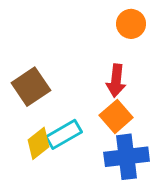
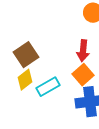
yellow diamond: (38, 143) -> (25, 80), moved

